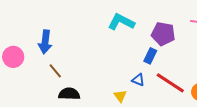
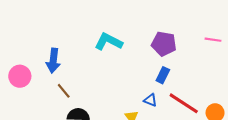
cyan L-shape: (121, 22) -> (109, 42), moved
purple pentagon: (163, 34) -> (164, 44), moved

